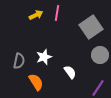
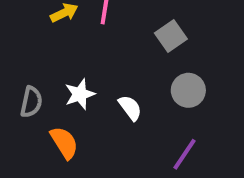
gray square: (91, 27) -> (171, 36), size x0.7
white semicircle: (70, 72) -> (130, 108), moved

